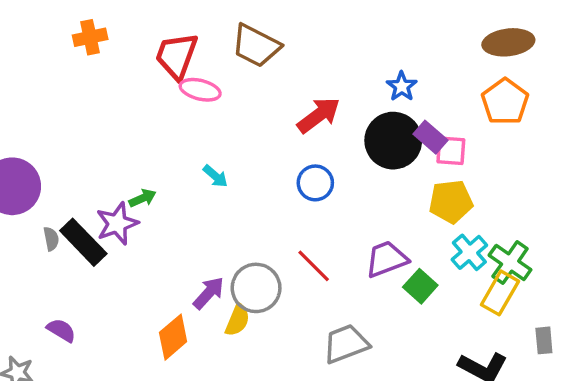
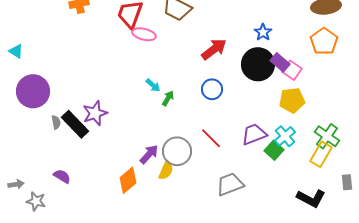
pink square: (451, 151) -> (292, 70), turned 30
green arrow: (143, 198) -> (168, 98), moved, turned -35
cyan cross: (469, 252) -> (285, 136), moved

